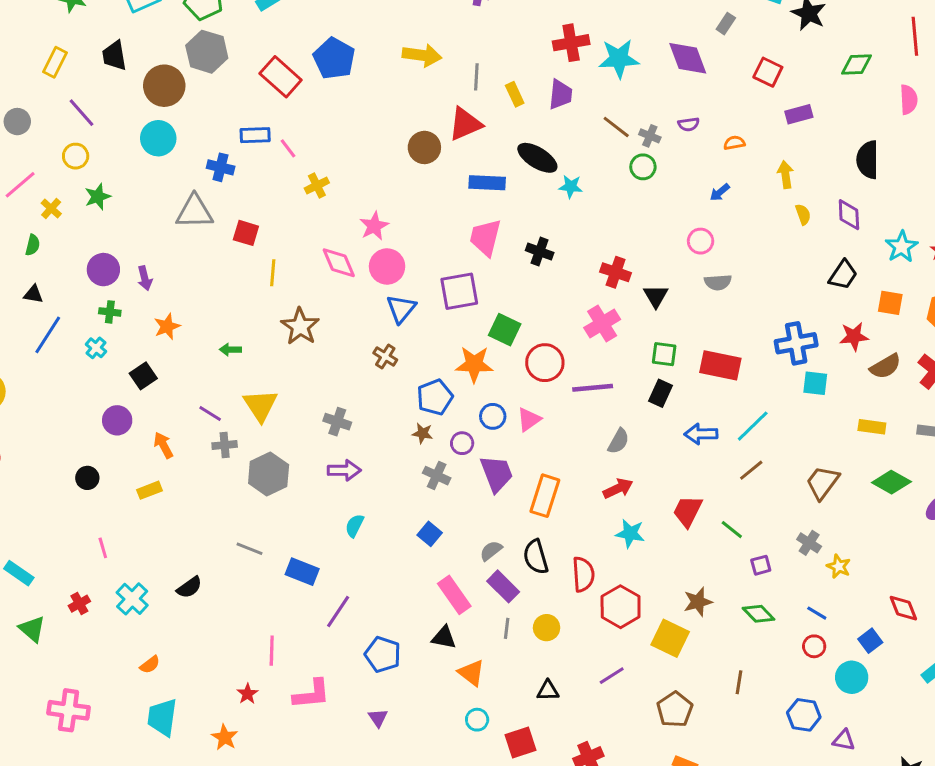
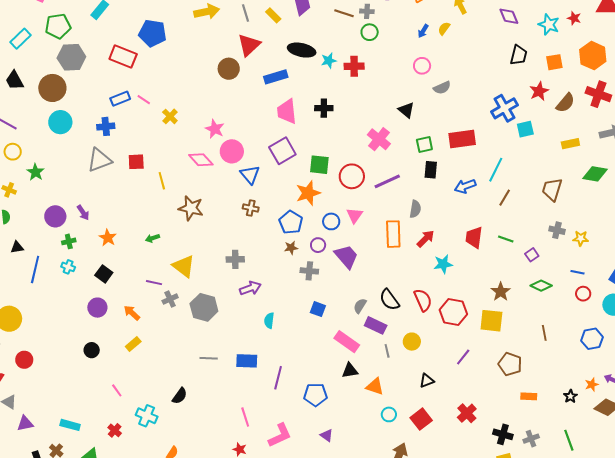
yellow semicircle: (803, 214) -> (444, 28), moved, turned -104
red cross: (616, 272) -> (354, 66), moved
orange rectangle: (545, 496) -> (393, 234), moved

